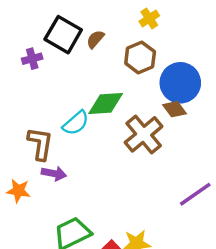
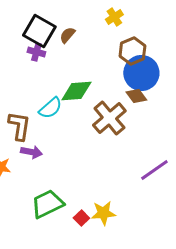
brown hexagon: (140, 58) -> (132, 51), moved
purple cross: (32, 59) -> (36, 52), moved, turned 30

